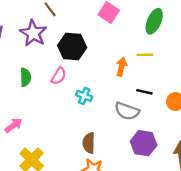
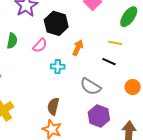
orange arrow: (122, 67) -> (78, 48), moved
black line: (144, 92) -> (109, 62), moved
cyan cross: (84, 96) -> (58, 67), turned -32

